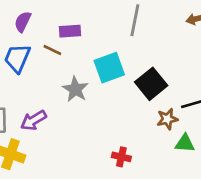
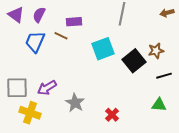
gray star: (75, 89) -> (75, 103), moved
brown star: (167, 119) -> (156, 51), moved
red cross: (121, 157) -> (112, 115), turned 32

